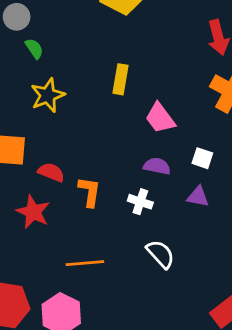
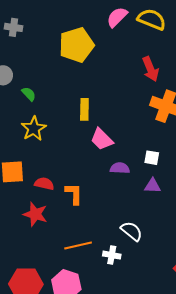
green semicircle: (34, 49) -> (29, 94), moved
pink trapezoid: (160, 118) -> (102, 139), moved
white cross: (140, 202) -> (112, 255), moved

